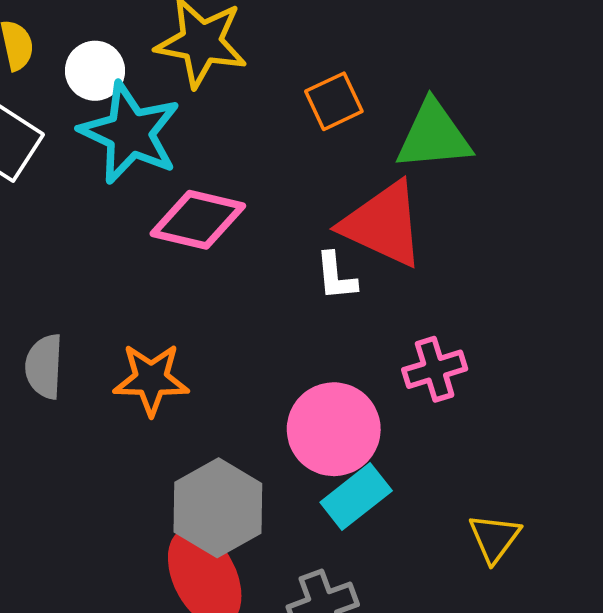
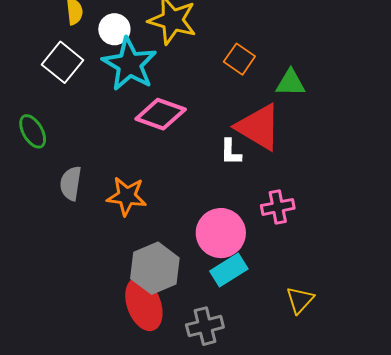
orange square: (334, 101) -> (239, 59), turned -36
green triangle: (434, 136) -> (291, 83), size x0.7

